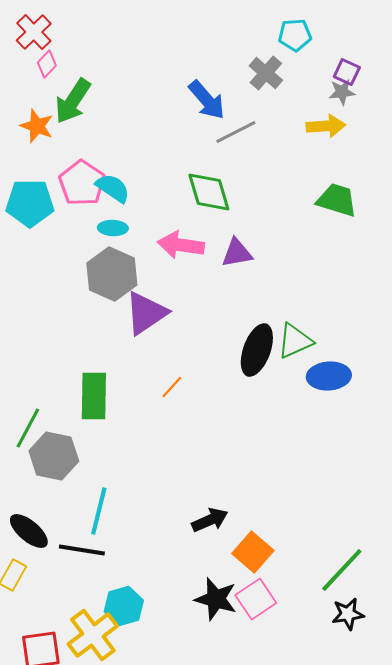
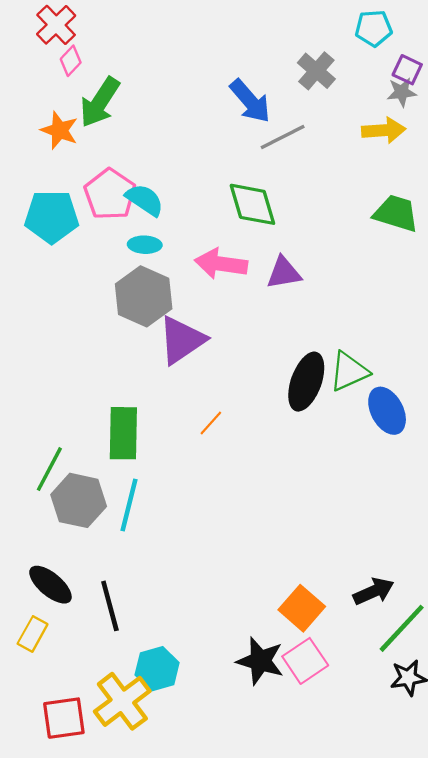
cyan pentagon: (295, 35) -> (374, 28), moved
blue ellipse: (329, 376) -> (387, 411), turned 66
cyan line: (99, 511) -> (129, 505), moved
black arrow: (210, 520) -> (374, 591), moved
black line: (82, 550) -> (110, 606), turned 66

